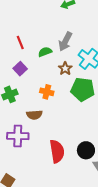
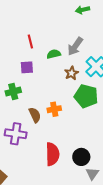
purple square: (20, 69) -> (27, 67), turned 32
orange cross: (47, 92) -> (54, 109), moved, turned -32
brown semicircle: (34, 115) -> (35, 115), turned -119

